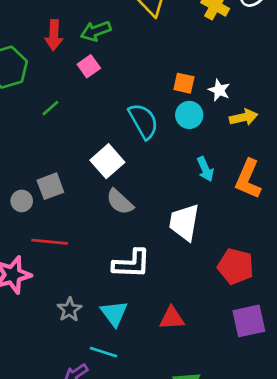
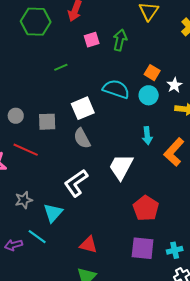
green arrow: (96, 31) -> (120, 40), moved, turned 105
green line: (50, 108) -> (61, 67), moved
cyan semicircle: (143, 121) -> (116, 89), turned -60
gray square: (50, 186) -> (47, 122), moved
white L-shape: (131, 264) -> (76, 183), turned 124
red triangle: (172, 318) -> (88, 245), moved

